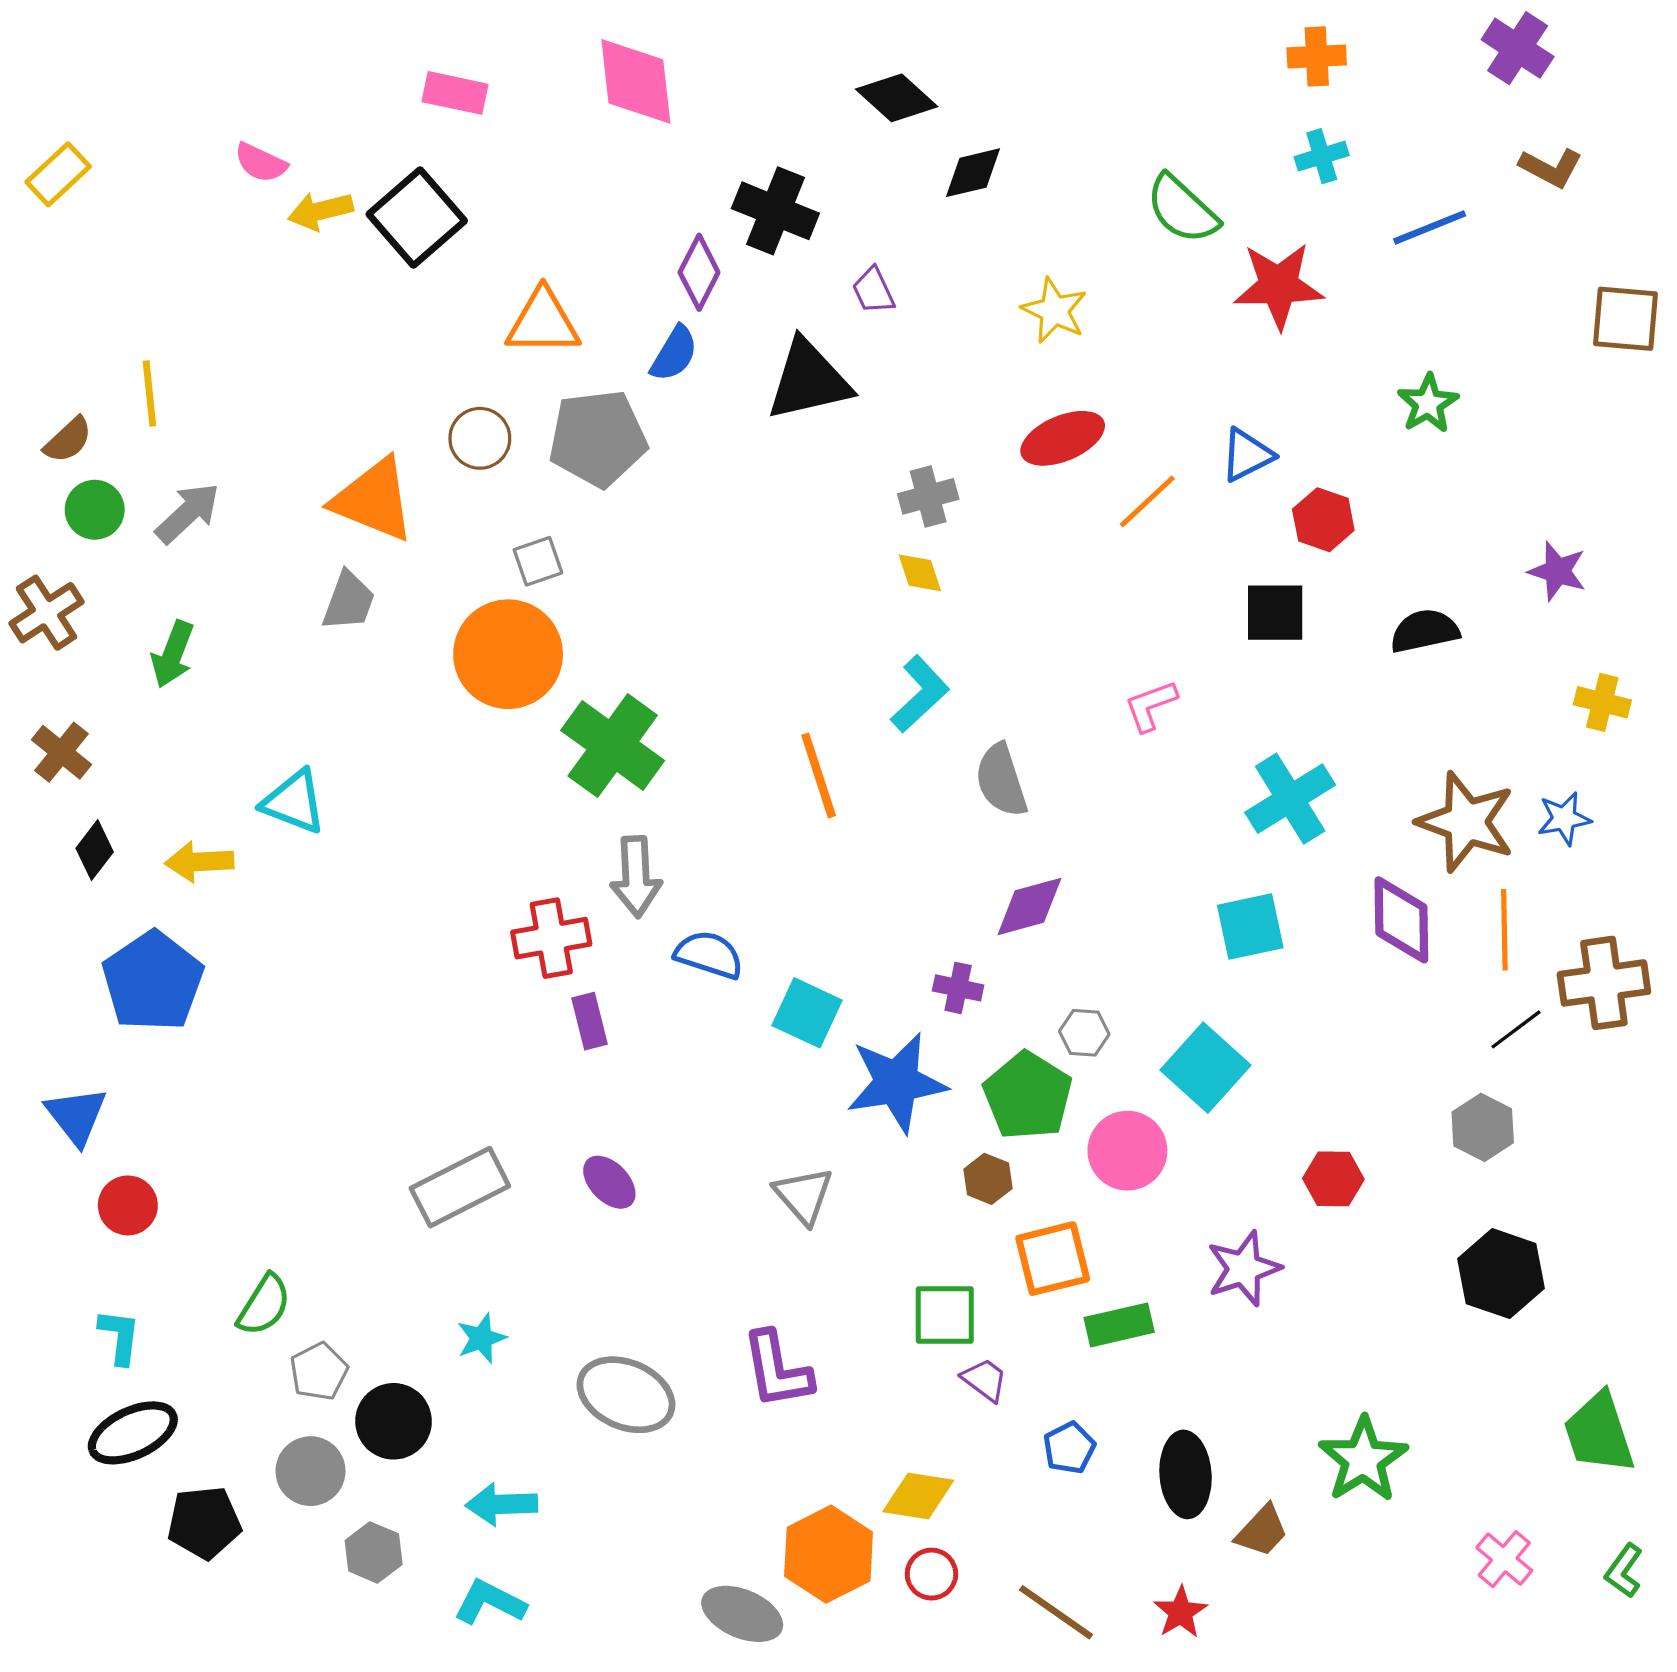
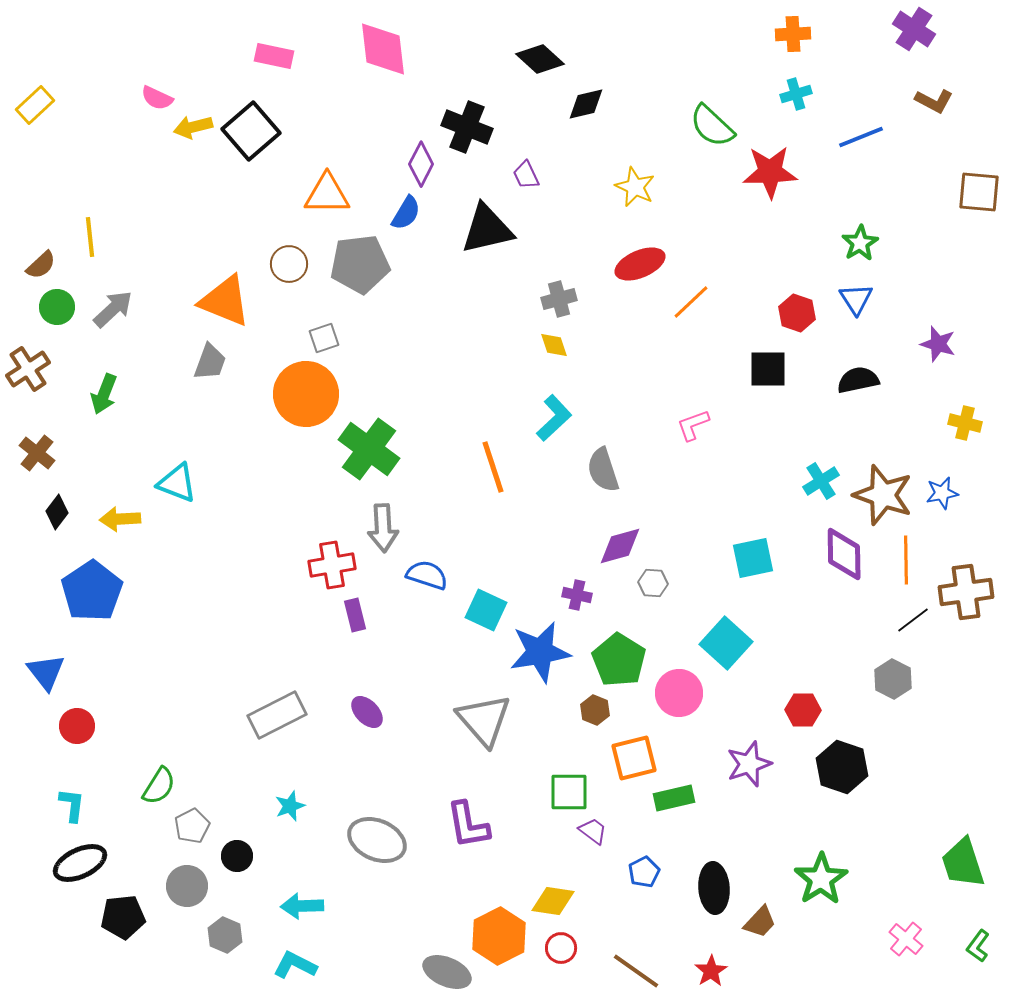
blue triangle: (1247, 455) -> (856, 299), moved, turned -36
cyan cross: (1290, 799) -> (821, 481), moved, size x0.7
gray hexagon: (1084, 1033) -> (653, 583), moved
gray triangle: (804, 1195) -> (484, 720), size x1.5
black hexagon: (1501, 1274) -> (842, 767), moved
black circle: (394, 1421) -> (237, 856), size x0.7

